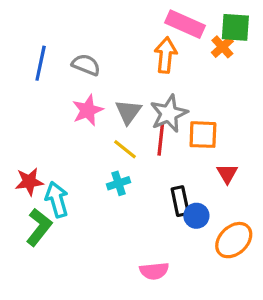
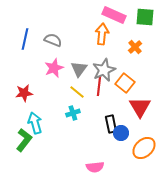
orange cross: (222, 47) -> (135, 47), moved
orange square: (203, 135) -> (125, 83), turned 36
red triangle: (227, 174) -> (140, 107), size x1.6
red star: (29, 182) -> (24, 93), moved

